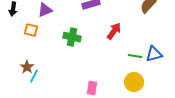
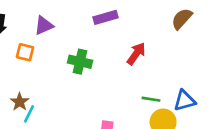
blue triangle: (154, 54) -> (185, 101), moved
green line: (135, 56) -> (151, 99), moved

